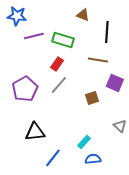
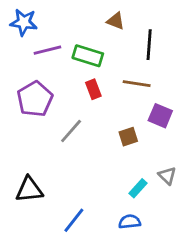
red rectangle: (57, 64) -> (93, 89), moved, turned -56
gray line: (59, 85) -> (71, 131), moved
purple pentagon: (25, 89) -> (35, 99), moved
black triangle: (35, 132) -> (29, 190), moved
cyan rectangle: (84, 142) -> (138, 188), moved

